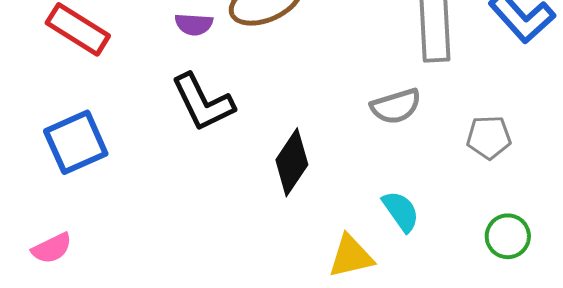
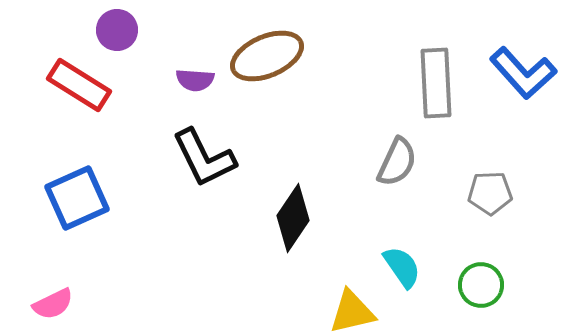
gray semicircle: (396, 106) -> (397, 162), turned -48
green circle: (508, 236) -> (481, 285), moved

